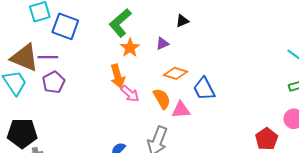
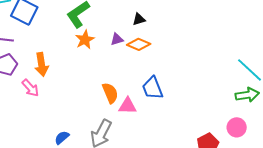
orange diamond: (175, 73) -> (139, 44), moved
orange arrow: (117, 76) -> (42, 64), moved
pink arrow: (130, 94) -> (30, 88), moved

